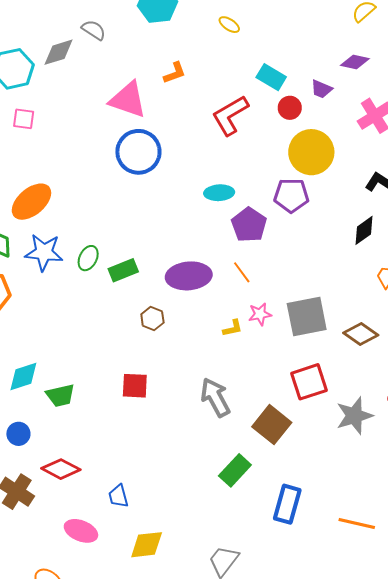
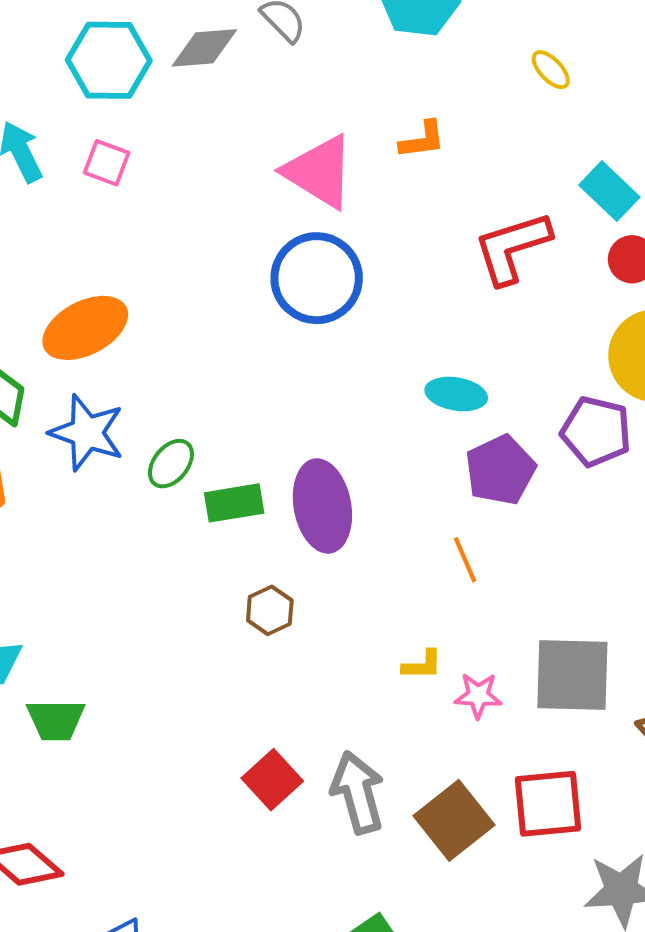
purple ellipse: (189, 276) -> (322, 506), moved, turned 72
pink star: (260, 314) -> (478, 696), moved
red square: (135, 386) -> (272, 780), moved, turned 32
brown square: (272, 425) -> (454, 820), moved

